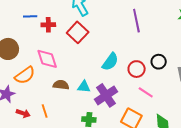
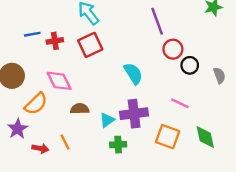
red square: (78, 32) -> (90, 45), turned 30
cyan semicircle: (110, 62) -> (133, 74), turned -60
red circle: (137, 69) -> (173, 49), moved
cyan triangle: (84, 87) -> (107, 120), moved, turned -32
purple cross: (106, 95) -> (134, 114), turned 35

